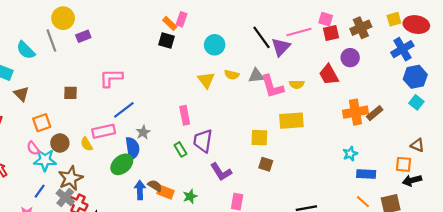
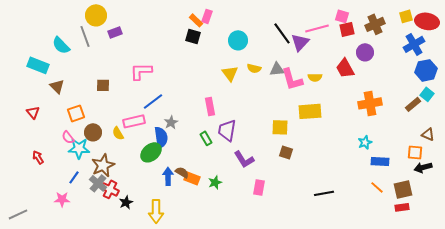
brown rectangle: (375, 113) -> (413, 104), moved

